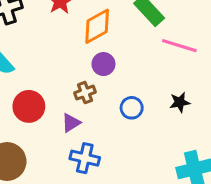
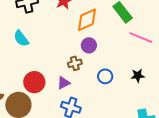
red circle: (29, 106) -> (34, 82), moved

